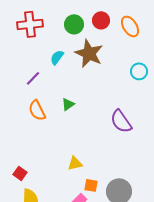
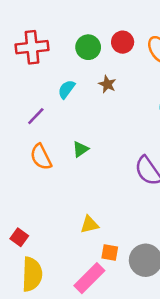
brown star: (89, 53) -> (107, 84), size x0.5

